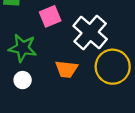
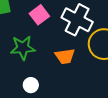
white circle: (23, 80) -> (31, 85), moved

